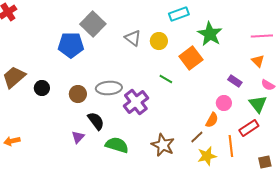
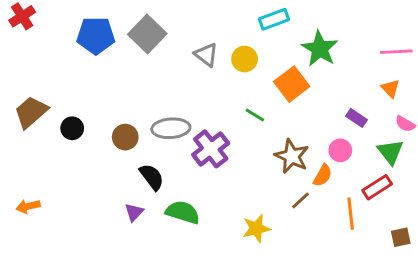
blue pentagon: (71, 45) -> (96, 35), moved
purple triangle: (78, 137) -> (134, 212), moved
brown star: (163, 145) -> (292, 156), moved
yellow star: (207, 156) -> (256, 228), moved

